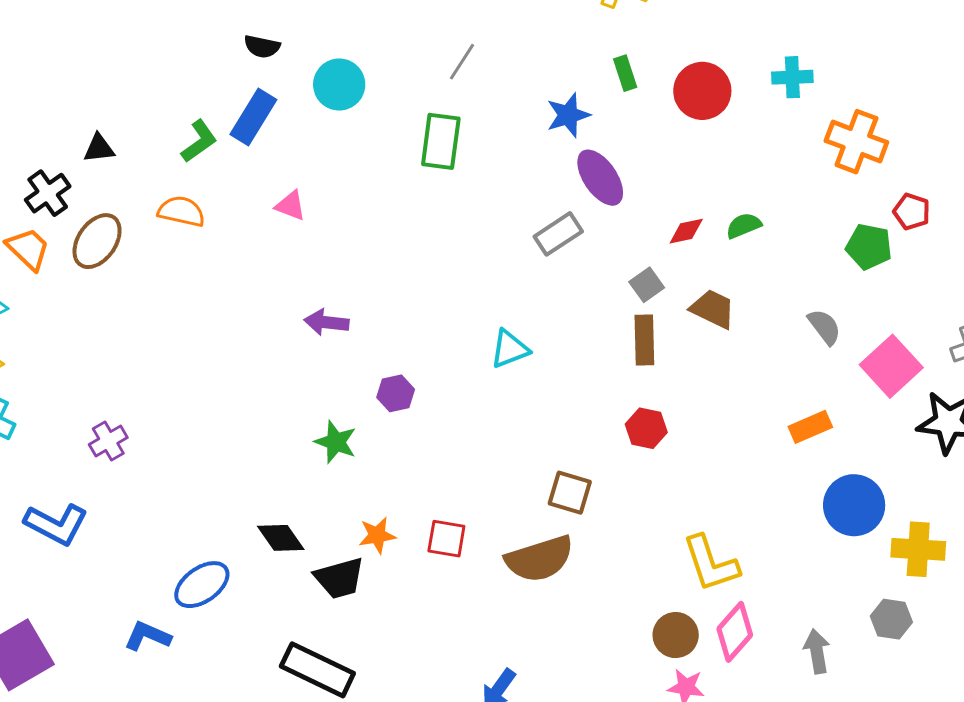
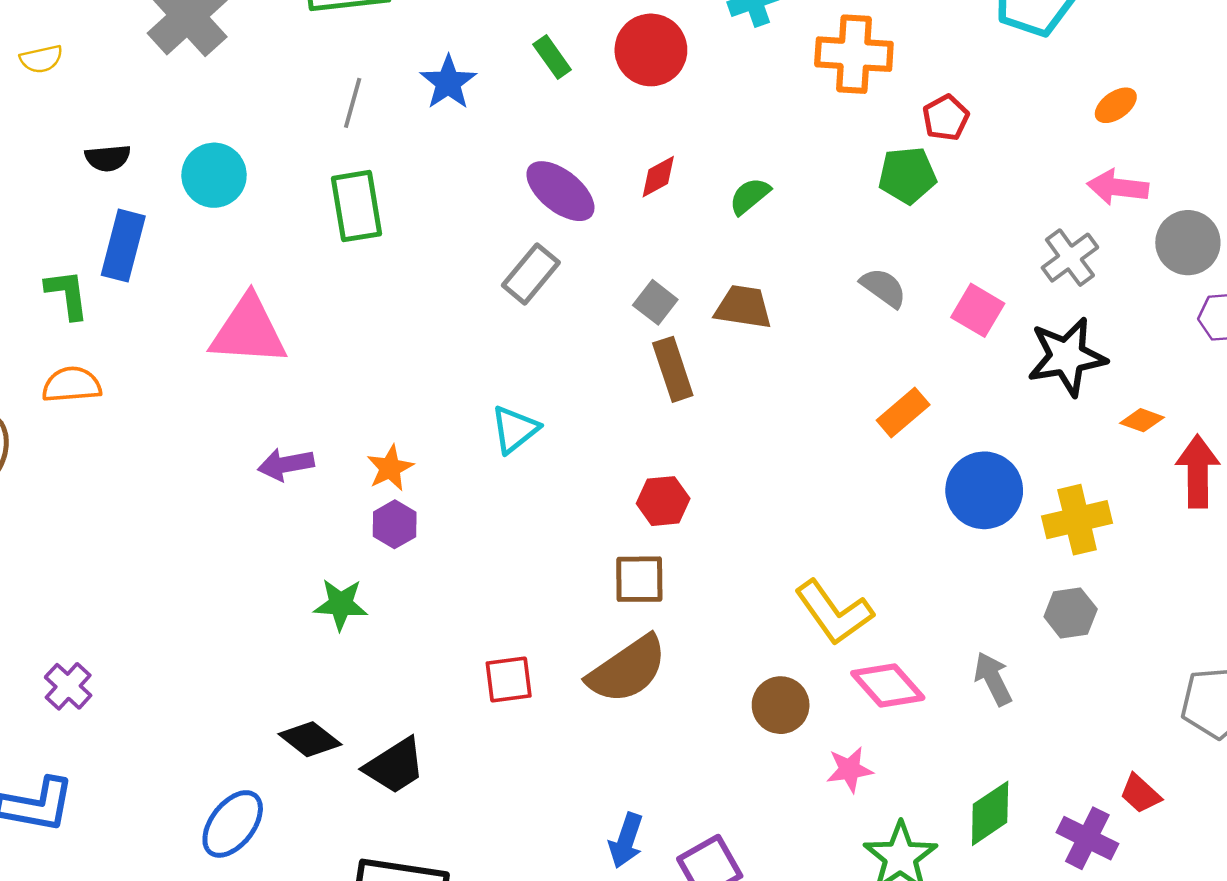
blue star: (568, 115) -> (448, 82), moved
green L-shape: (199, 141) -> (67, 294), turned -45
pink triangle: (291, 206) -> (248, 331), moved, size x2.0
red pentagon: (912, 212) -> (946, 118), turned -30
red diamond: (686, 231) -> (658, 177), moved
pink square: (891, 366) -> (978, 310), size x0.7
red hexagon: (646, 428) -> (663, 501), moved
orange star: (377, 535) -> (390, 468), moved
pink diamond: (735, 632) -> (888, 685), turned -66
brown circle: (676, 635) -> (781, 705), moved

